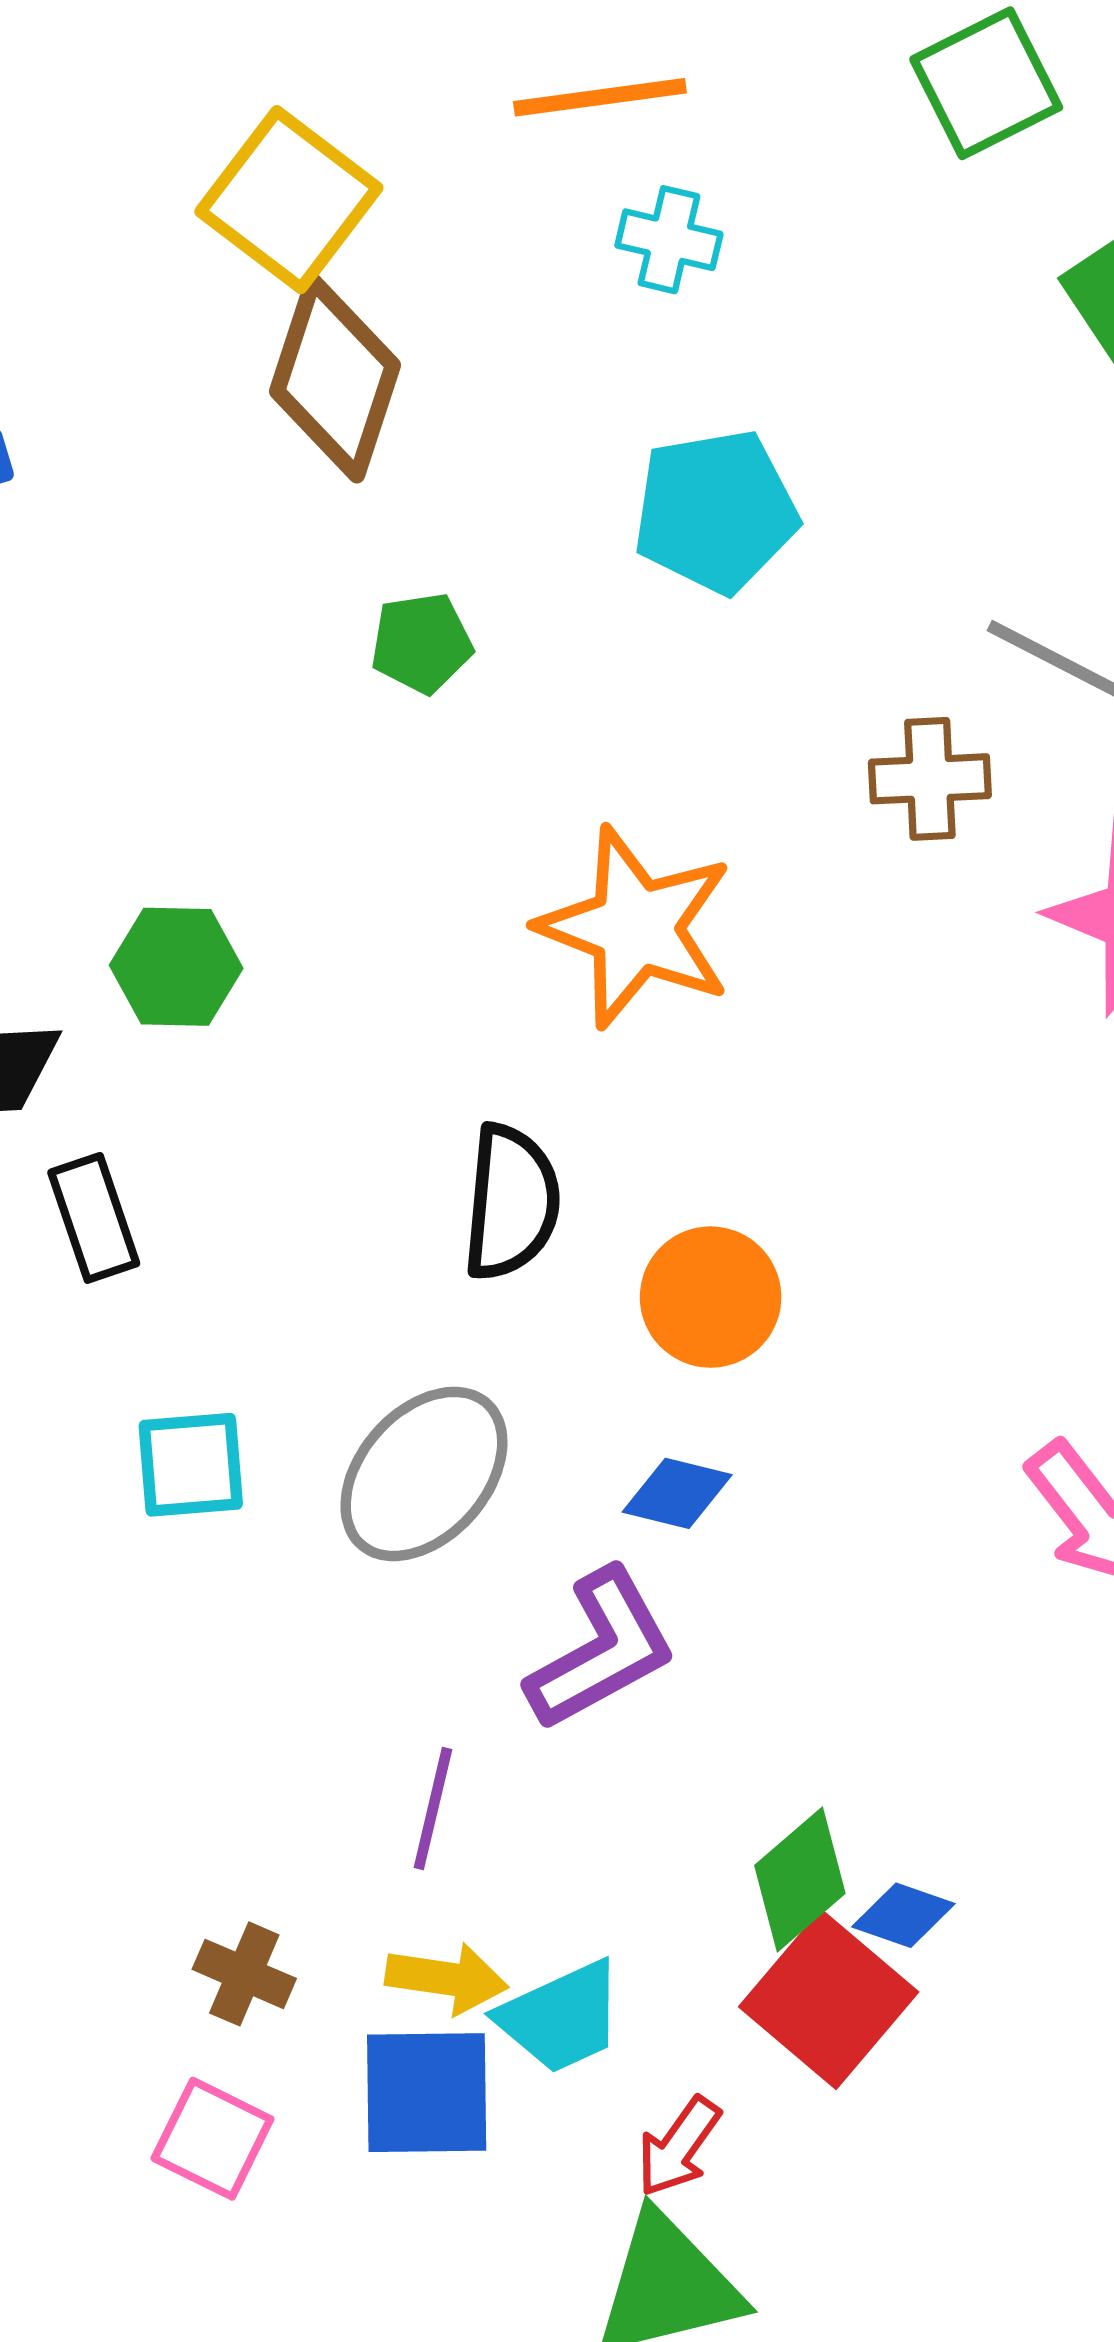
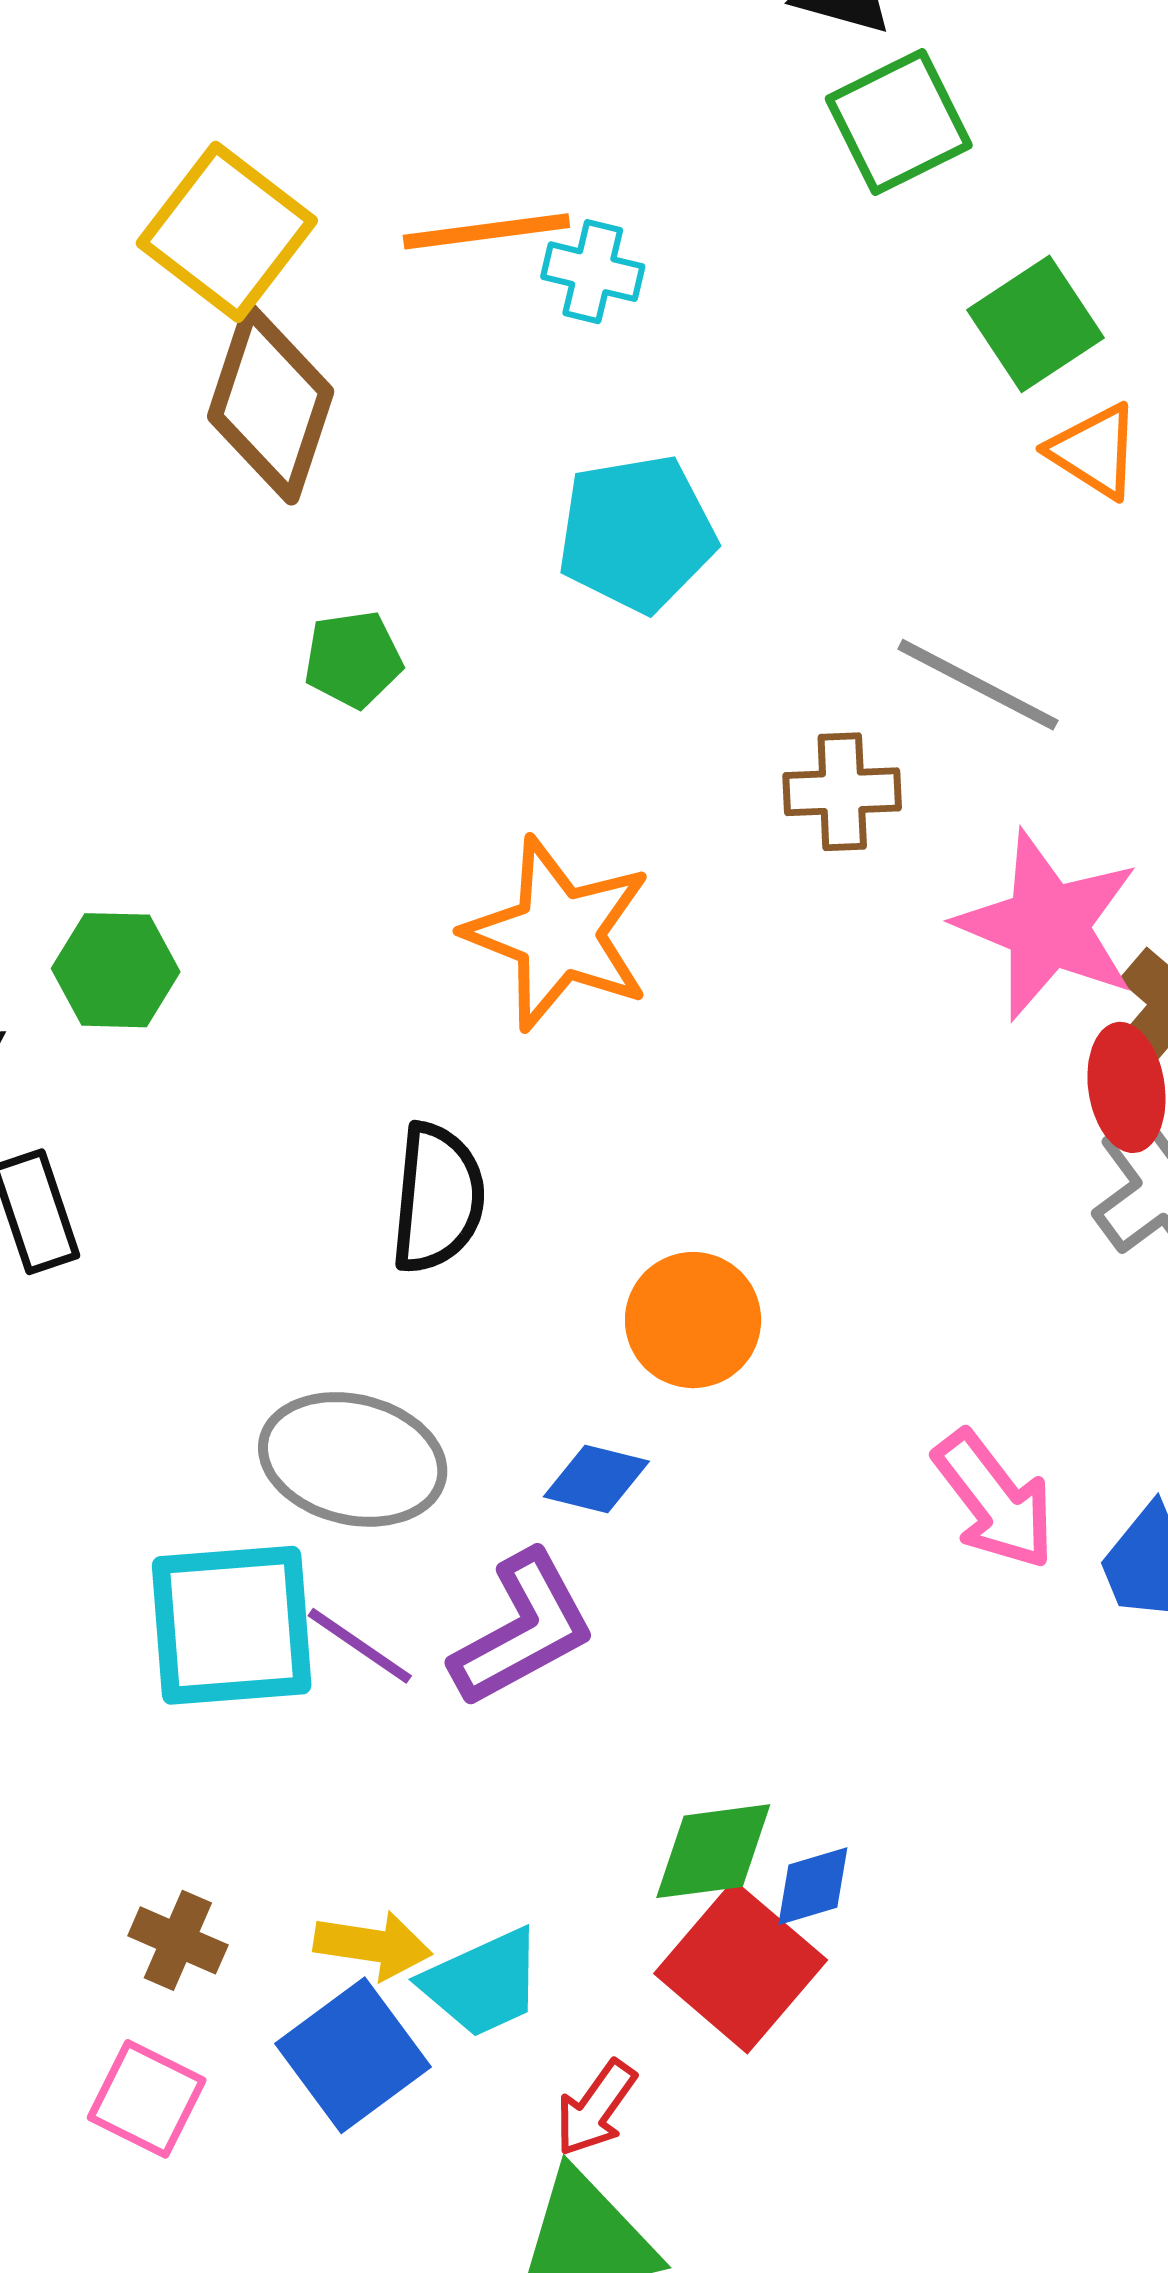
orange line: (600, 97) -> (486, 231), moved
orange circle: (711, 1297) -> (693, 1320), moved
cyan square: (191, 1465) -> (232, 1625), moved, size x1.6
gray ellipse: (424, 1474) -> (353, 1459), turned 62
purple line: (433, 1809) -> (360, 1646), moved, turned -69
green diamond: (800, 1879) -> (713, 1851), turned 33
blue diamond: (903, 1915) -> (813, 1886), turned -36
blue square: (427, 2093) -> (353, 2055), turned -36

